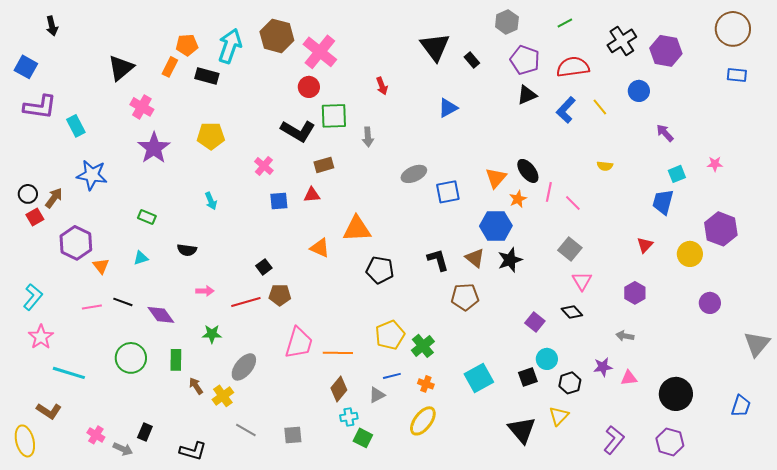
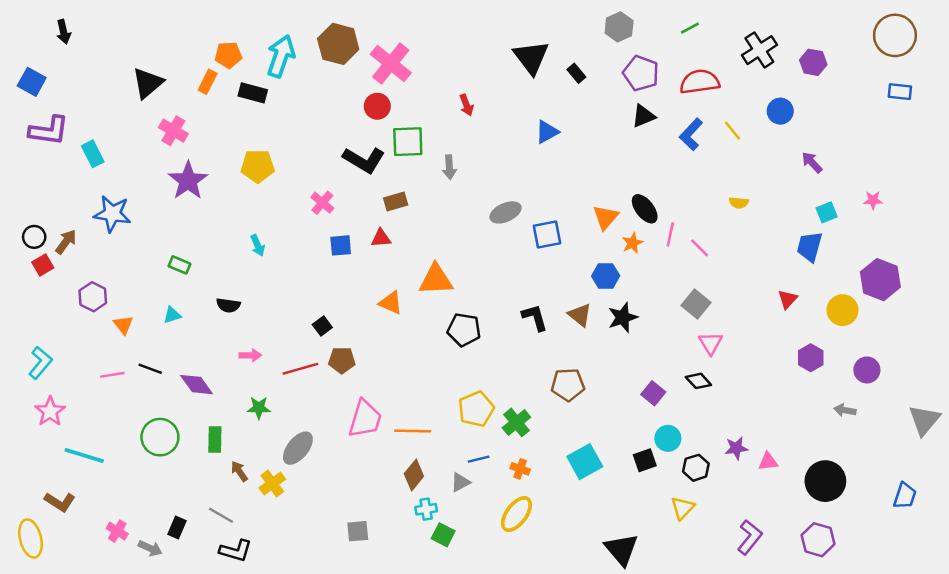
purple hexagon: (666, 51) -> (813, 62), size x0.7
blue hexagon: (496, 226) -> (606, 276), size x0.7
purple hexagon: (76, 243) -> (93, 297), size x0.7
purple hexagon: (635, 293) -> (811, 358), moved
brown pentagon: (465, 297) -> (568, 385), moved
gray arrow: (625, 336) -> (845, 410), moved
gray line: (246, 430) -> (221, 515), moved
black triangle: (522, 430) -> (621, 549), moved

